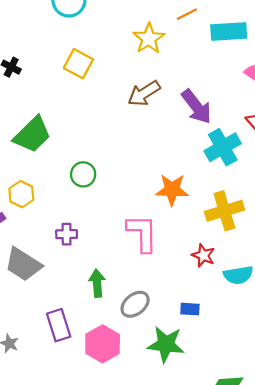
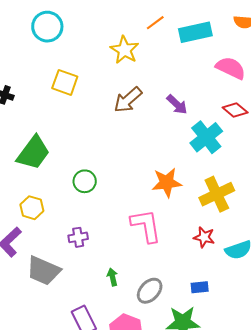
purple arrow: (196, 107) -> (177, 104), size x0.7
green arrow: (97, 283) -> (112, 277), size x0.7

